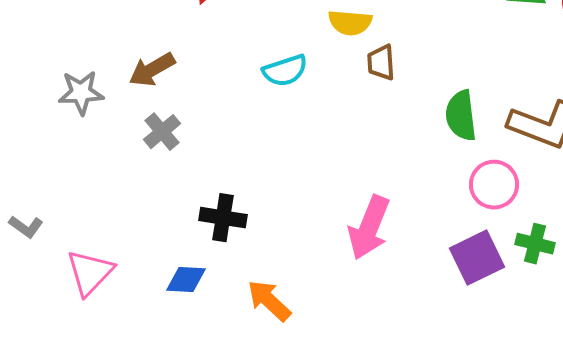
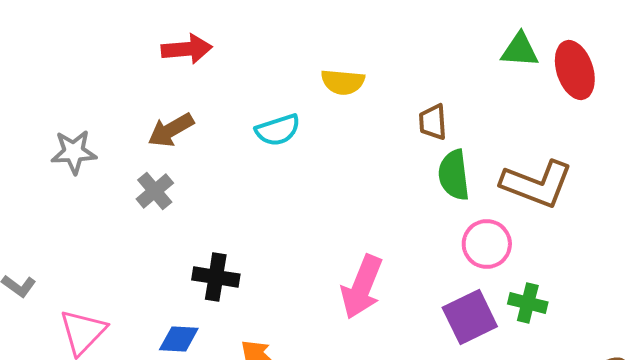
brown trapezoid: (381, 63) -> (433, 122), moved
brown arrow: (152, 70) -> (171, 130), moved

